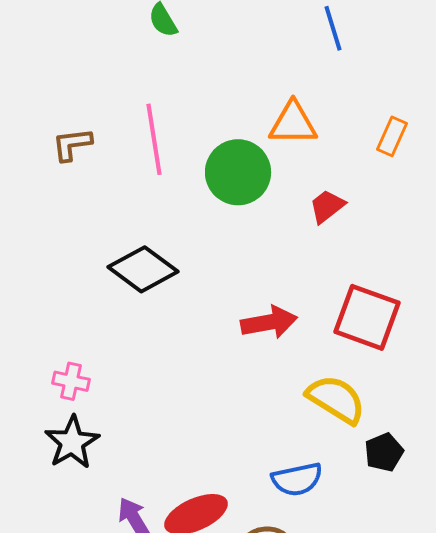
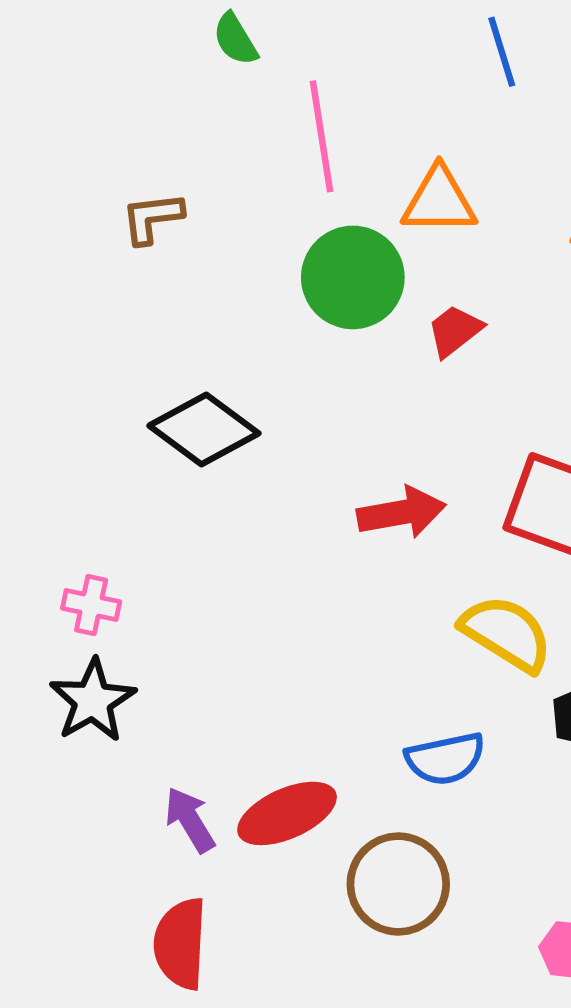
pink line: (154, 139) -> (321, 136), moved
brown L-shape: (72, 144) -> (152, 218), moved
red trapezoid: (327, 206) -> (455, 331), moved

